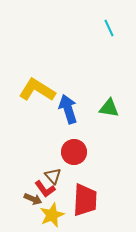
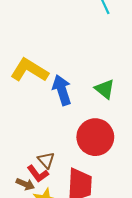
green triangle: (109, 108) -> (105, 89), turned 30
red circle: (74, 152) -> (95, 137), moved, size x1.4

